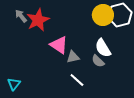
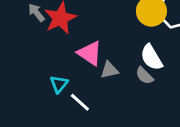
white line: (77, 80) -> (80, 102), moved
cyan triangle: (14, 84) -> (59, 84), moved

